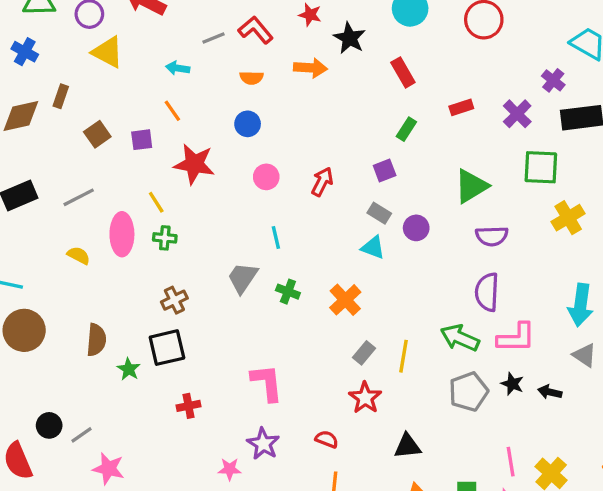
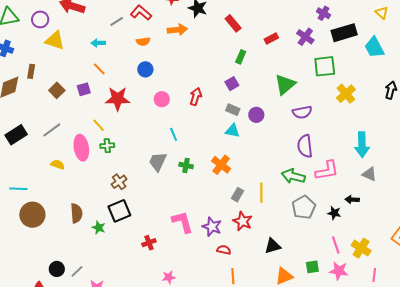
black star: (512, 384) -> (334, 213), moved
red cross: (189, 406) -> (149, 243), moved
purple star: (263, 444) -> (212, 227), moved

